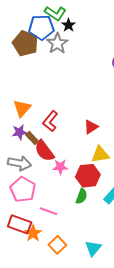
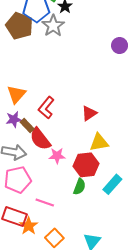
pink pentagon: (23, 190) -> (18, 180), turned 30

